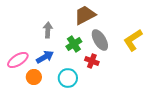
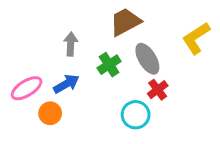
yellow L-shape: (133, 40) -> (196, 38), moved
red cross: (92, 61) -> (158, 90), moved, turned 32
cyan circle: (68, 78) -> (136, 115), moved

